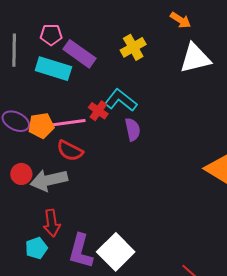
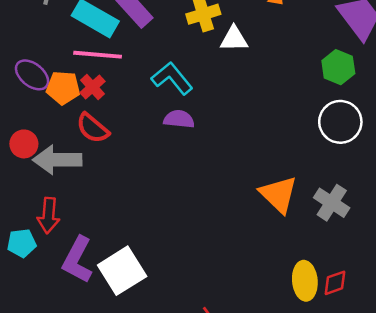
white triangle: (195, 58) -> (234, 39), moved, size x0.7
red cross: (98, 111) -> (92, 87), moved
pink line: (67, 123) -> (98, 55), moved
purple semicircle: (133, 129) -> (179, 119), turned -85

